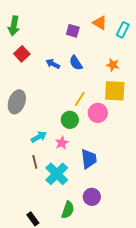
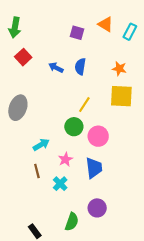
blue semicircle: (76, 63) -> (80, 67), turned 42
pink circle: (98, 113) -> (98, 136), moved
pink star: (62, 143) -> (65, 159), moved
cyan cross: (57, 174) -> (60, 184), size x0.6

